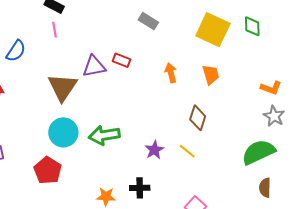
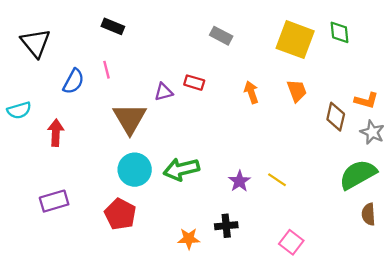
pink line: (55, 30) -> (106, 70), moved
purple triangle: (94, 66) -> (164, 92), size x0.7
brown diamond: (198, 118) -> (336, 117), moved

